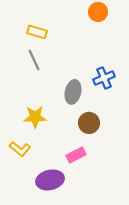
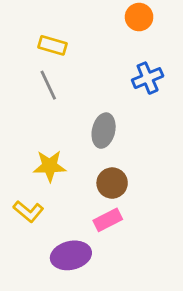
blue cross: (104, 78) -> (148, 78), moved
brown circle: (89, 123) -> (112, 183), moved

